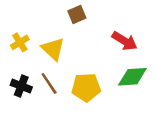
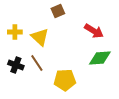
yellow cross: (20, 42) -> (15, 32), turned 32
yellow pentagon: (86, 87) -> (65, 80), moved

